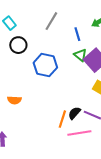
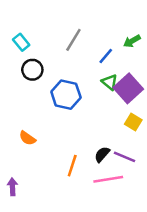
blue line: (77, 34) -> (106, 56), turned 56
orange semicircle: (14, 100) -> (27, 138), turned 32
orange line: (62, 119) -> (72, 166), moved

